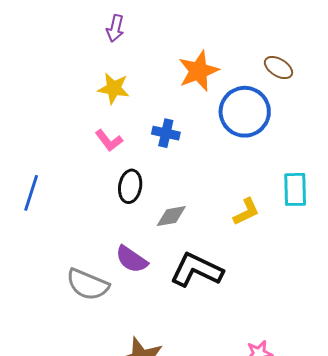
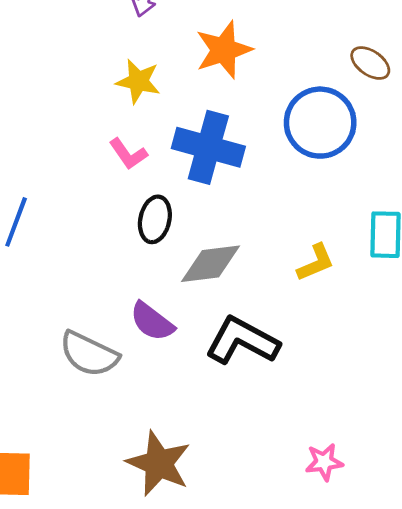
orange star: (199, 71) -> (224, 50), moved
blue cross: (166, 133) -> (208, 147), size x1.8
gray diamond: (171, 216) -> (210, 264), size x1.4

